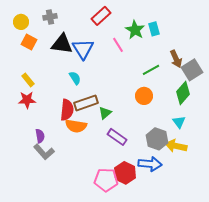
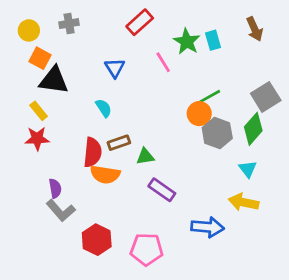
black triangle: (62, 44) -> (54, 80), moved
blue triangle: (83, 49) -> (115, 68), size x0.7
brown arrow: (176, 59) -> (255, 29), moved
orange circle: (144, 96) -> (199, 114), moved
brown rectangle: (86, 103) -> (119, 143), size x0.7
green triangle: (105, 113) -> (145, 157), turned 32
gray hexagon: (157, 139) -> (217, 133), moved
red hexagon: (125, 173) -> (97, 240), moved

